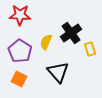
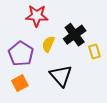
red star: (20, 15) -> (37, 16), moved
orange square: (19, 79) -> (20, 83), turned 35

